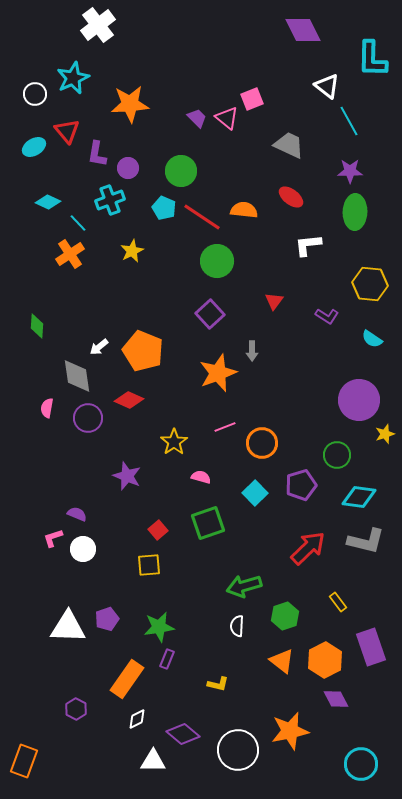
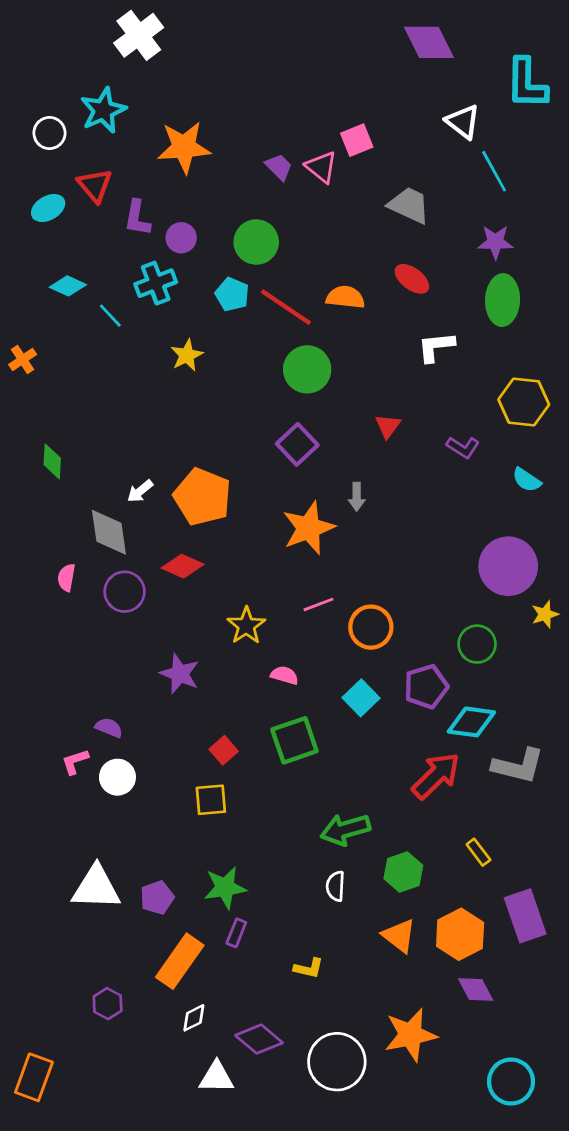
orange cross: (70, 254) -> (23, 360), moved, size x0.7
cyan diamond: (359, 497) -> (471, 722), moved
purple pentagon: (107, 619) -> (157, 897), moved

